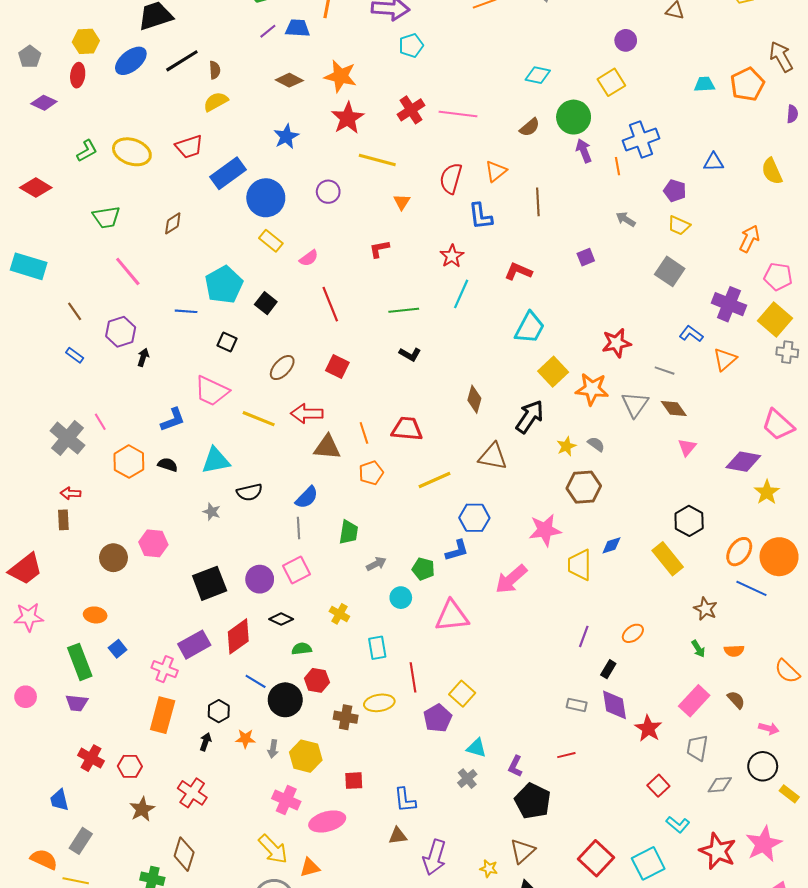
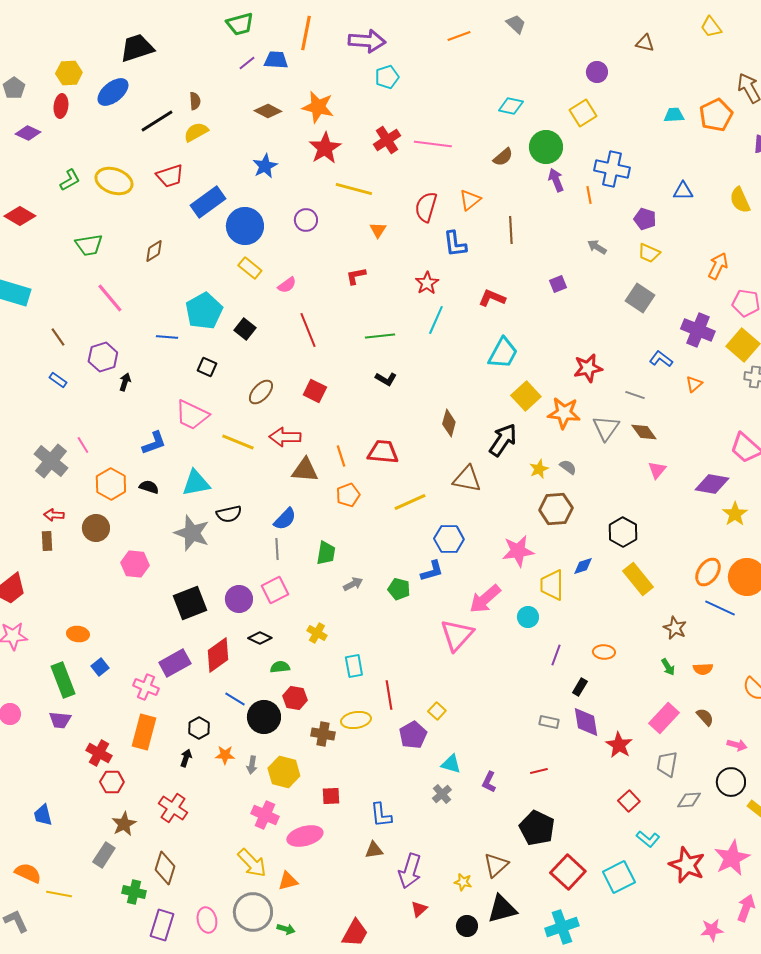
black line: (182, 61) -> (157, 121), moved
blue cross: (641, 140) -> (612, 169), turned 32
orange triangle: (725, 359) -> (694, 384), size x0.7
gray star: (212, 512) -> (192, 533), size x2.0
black hexagon: (689, 521) -> (623, 532), moved
brown circle: (113, 558) -> (96, 528), moved
cyan circle: (401, 598) -> (528, 617), moved
pink triangle: (452, 616) -> (457, 635), moved, turned -42
orange ellipse: (633, 633) -> (604, 652), turned 40
yellow square: (462, 694) -> (437, 711), size x0.7
red cross: (91, 758) -> (99, 753), moved
black pentagon: (533, 801) -> (537, 828), moved
gray rectangle: (81, 841) -> (104, 855), moved

